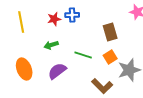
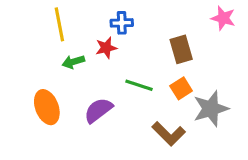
red star: (54, 19) -> (106, 48), moved
yellow line: (21, 22) -> (59, 24), moved
green arrow: (51, 45) -> (73, 62), moved

